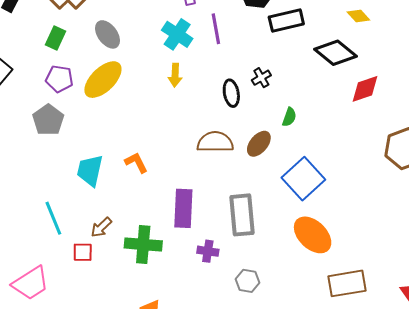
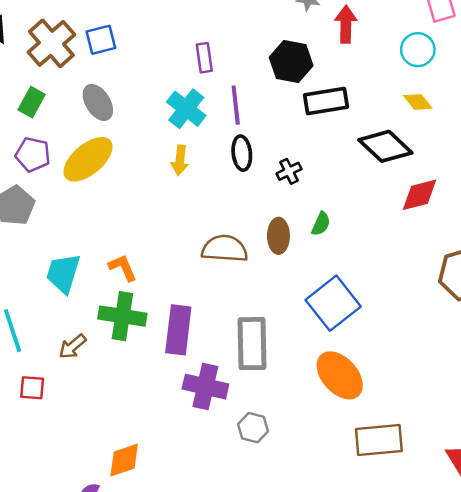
black ellipse: (231, 93) -> (242, 153), moved
brown ellipse: (259, 144) -> (278, 236), moved, turned -44
green cross: (143, 244) -> (122, 316), moved
purple cross: (208, 251) -> (205, 387), size x1.6
red square: (83, 252) -> (32, 388), moved

